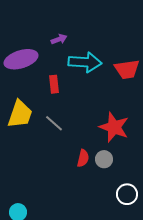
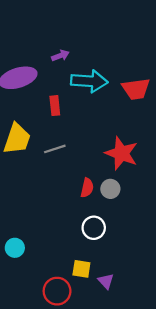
gray line: (54, 123) -> (55, 149), turned -60
white circle: (127, 194) -> (94, 228), moved

